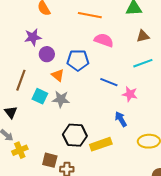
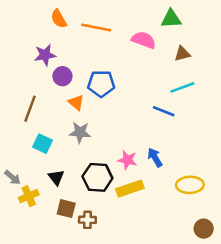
orange line: (90, 15) -> (96, 27), moved
pink semicircle: (104, 40) -> (144, 40), moved
blue line: (109, 82) -> (164, 111), moved
pink star: (130, 94) -> (127, 160), moved
cyan square: (40, 96) -> (42, 144), moved
black triangle: (11, 112) -> (56, 177), moved

